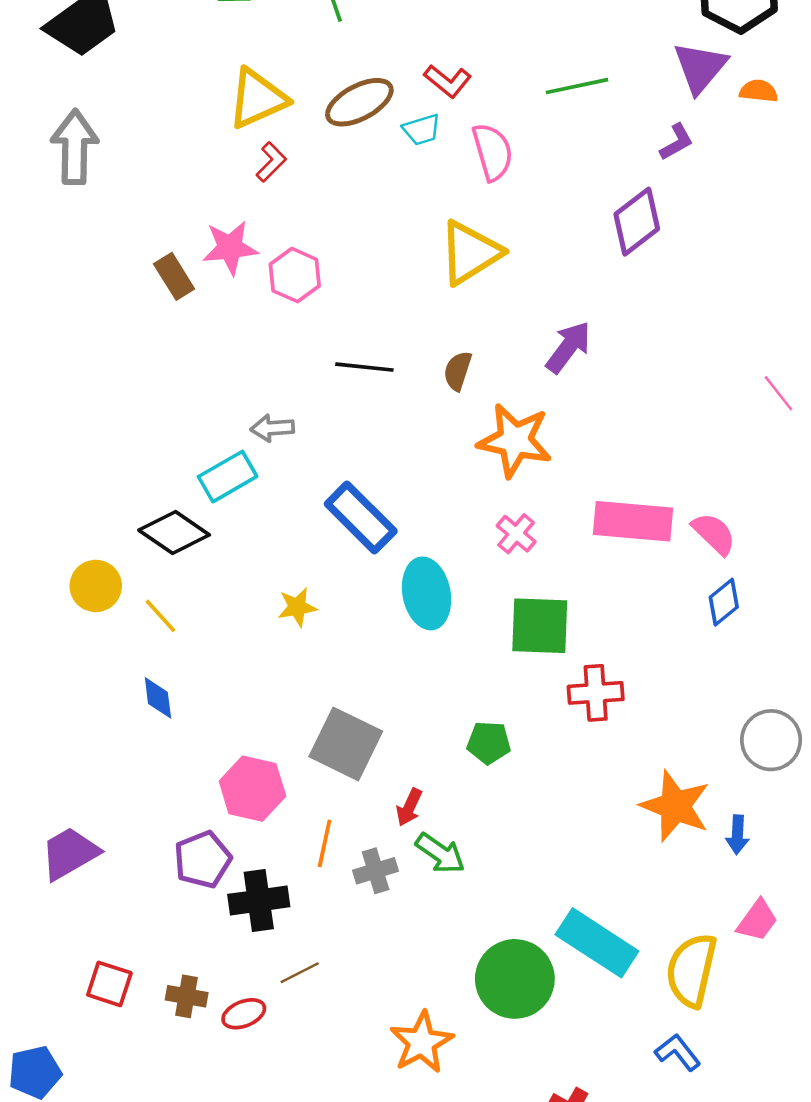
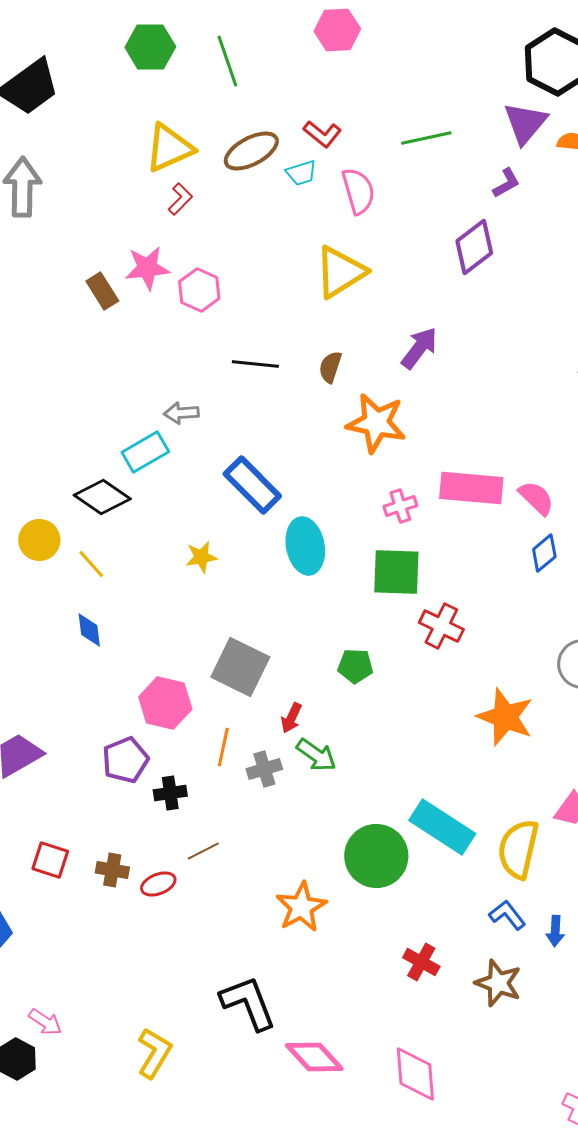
pink cross: (516, 534) -> (400, 506), moved, turned 32
red cross: (596, 693) -> (441, 626), turned 30
blue arrow: (737, 835) -> (555, 931), moved
black cross: (259, 901) -> (170, 793), size x0.7

